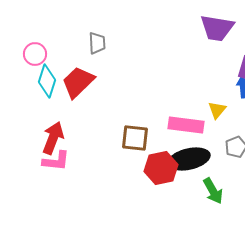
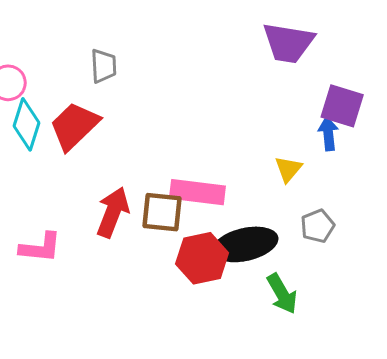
pink rectangle: (186, 125) -> (197, 192), moved
red arrow: (53, 138) -> (113, 212), moved

